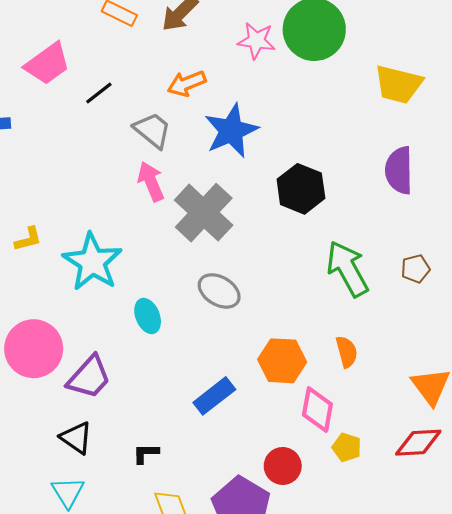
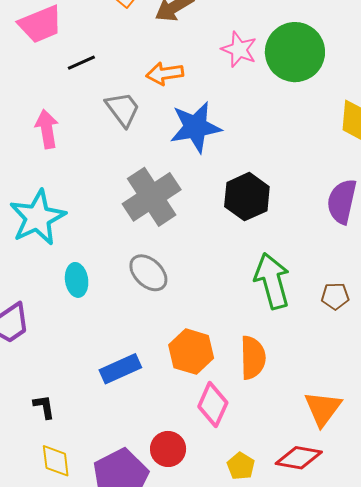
pink arrow: (151, 182) -> (47, 129), moved
orange semicircle: (347, 352) -> (253, 358), size x1.4
yellow pentagon: (347, 447) -> (241, 466), moved
black L-shape: (146, 453) -> (44, 407), turned 68

